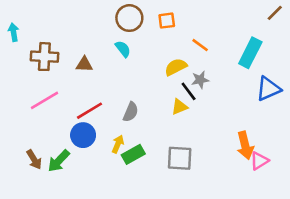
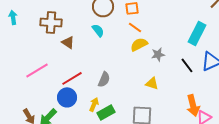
orange line: (200, 45) -> (135, 27), moved
brown cross: (44, 57) -> (51, 22), moved
brown triangle: (84, 64) -> (68, 42), turned 32
black line: (189, 91) -> (187, 65), moved
yellow triangle: (180, 107) -> (152, 83), moved, turned 40

